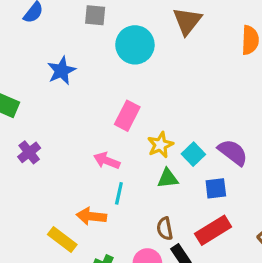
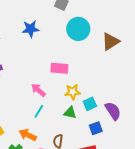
brown triangle: (187, 21) -> (111, 42), moved
pink rectangle: (127, 116) -> (59, 68), turned 48
blue square: (216, 188) -> (96, 128), turned -32
orange arrow: (91, 216) -> (28, 135), moved

